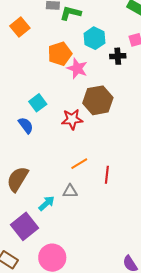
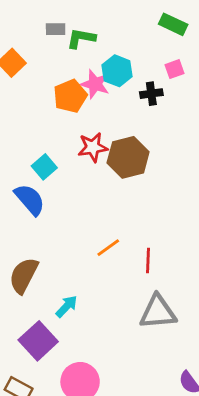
pink star: (77, 68) -> (95, 84), moved
red star: (72, 119) -> (93, 147), moved
blue semicircle: (26, 125) -> (30, 200), size x1.4
gray triangle: (70, 191) -> (158, 312), moved, size x1.8

